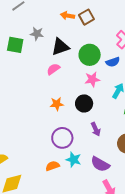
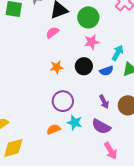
blue semicircle: (113, 62) -> (106, 71), moved
purple arrow: (96, 129) -> (104, 102), moved

